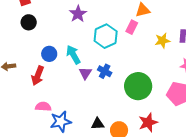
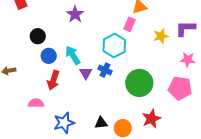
black circle: (29, 22) -> (38, 36), moved
cyan hexagon: (106, 36) -> (114, 46), moved
red arrow: (38, 76) -> (53, 80), moved
pink semicircle: (43, 107) -> (36, 103), moved

